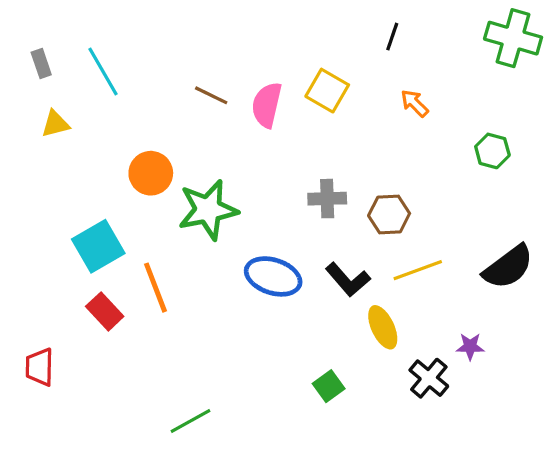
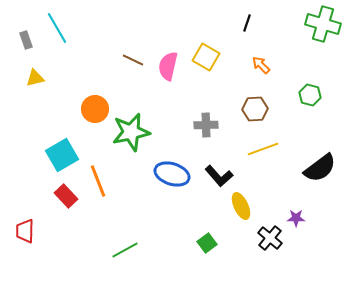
cyan line: (103, 71) -> (57, 28), moved
brown hexagon: (389, 214) -> (255, 109), moved
yellow line: (418, 270) -> (263, 149), moved
green line: (190, 421) -> (125, 250), moved

